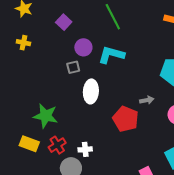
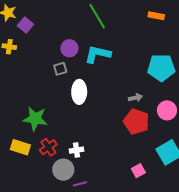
purple square: (64, 22) -> (25, 25), moved
red pentagon: (126, 119) -> (136, 122), moved

